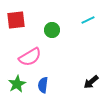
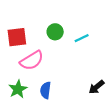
red square: (16, 20) -> (17, 37), moved
cyan line: (88, 20) -> (82, 38), moved

